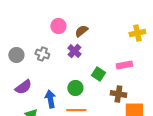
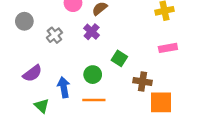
gray cross: (42, 54) -> (54, 35), turned 32
gray circle: (16, 55) -> (24, 21), moved
pink rectangle: (124, 65) -> (168, 48), moved

